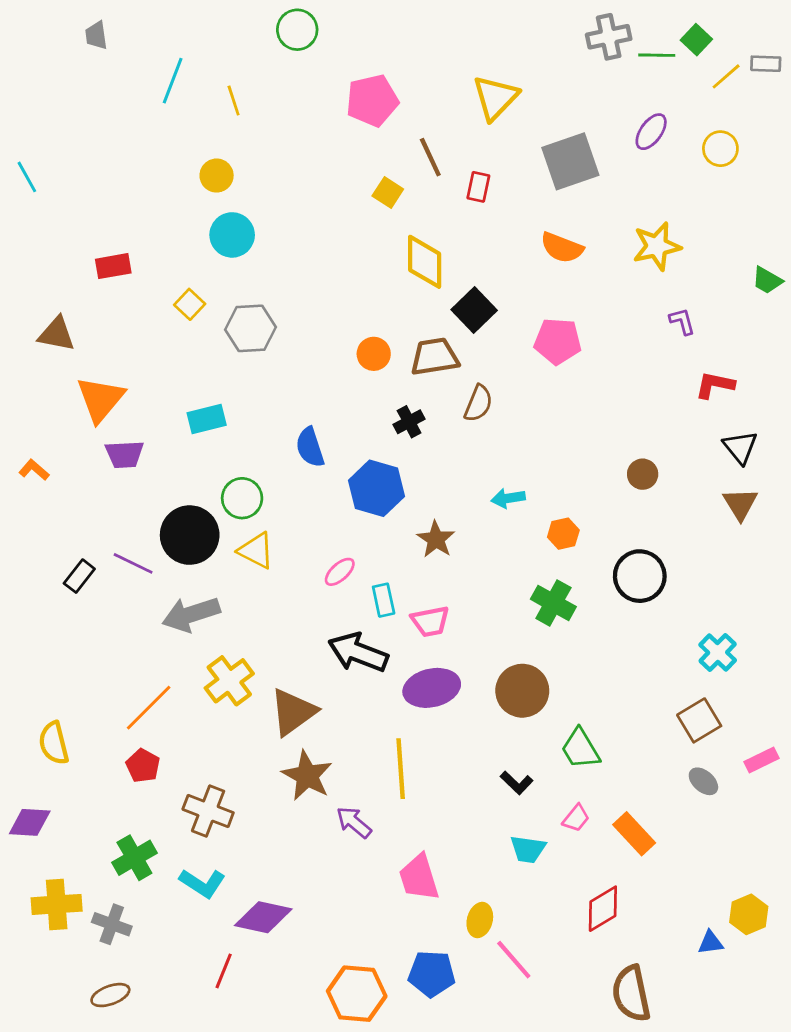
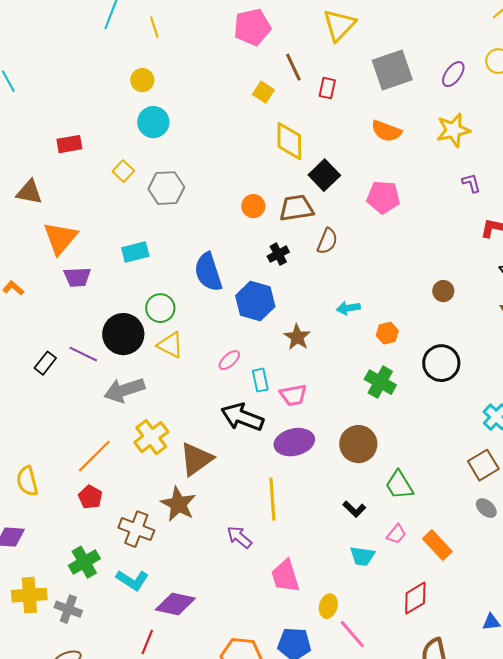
purple ellipse: (651, 132) -> (453, 74), moved
blue semicircle: (310, 447) -> (208, 272), size x1.4
brown star: (307, 776) -> (178, 504), moved

